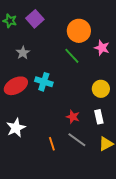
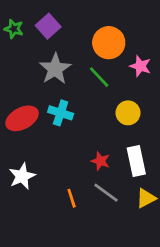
gray star: (23, 53) -> (55, 69), moved, size x1.6
yellow circle: (101, 89) -> (128, 113), moved
white rectangle: (99, 117) -> (136, 161), size x1.5

